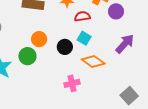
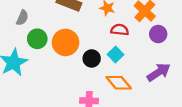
orange circle: (39, 39) -> (66, 42), size x1.5
green circle: (27, 56) -> (37, 39), moved

